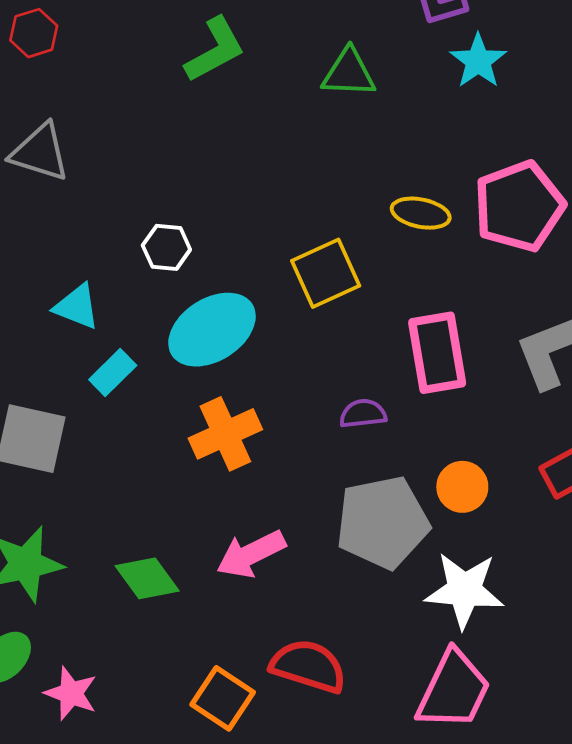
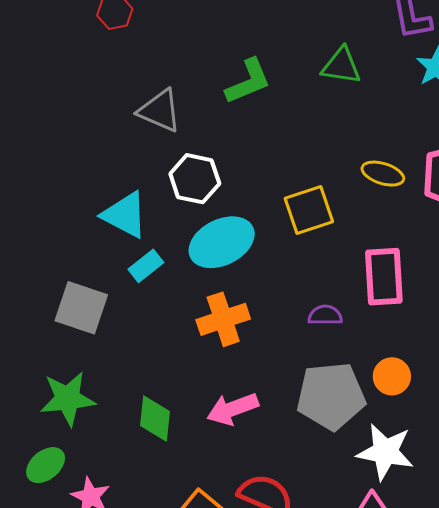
green L-shape: (215, 50) -> (248, 81), moved
gray triangle: (40, 152) -> (160, 111), moved
white hexagon: (166, 247) -> (195, 179), size x1.4
cyan triangle: (77, 307) -> (125, 215), size x1.4
green diamond: (147, 578) -> (155, 418), turned 36

